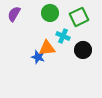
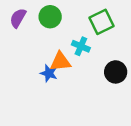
green circle: (50, 13) -> (50, 17), moved
black circle: (83, 50) -> (116, 72), moved

